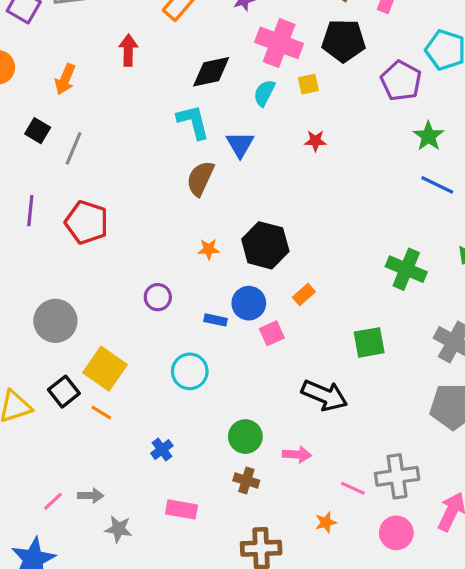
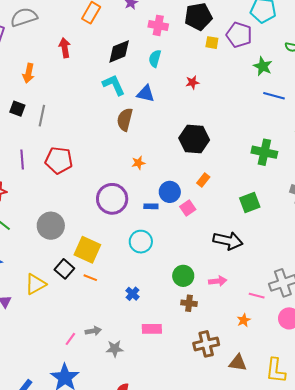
pink cross: (279, 43) -> (158, 25), size x0.7
yellow square: (308, 84) -> (212, 43), moved, turned 32
blue triangle: (240, 144) -> (146, 94), turned -36
black hexagon: (265, 245) -> (194, 139), moved
purple circle: (158, 297) -> (112, 199), size x1.8

